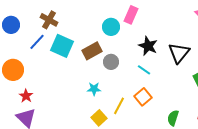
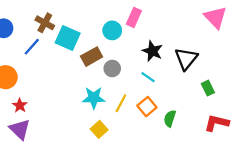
cyan square: (62, 46) -> (68, 38), moved
cyan star: (94, 89) -> (94, 98), size x1.5
yellow line: (119, 106) -> (121, 103), moved
green semicircle: (173, 118) -> (170, 118), moved

